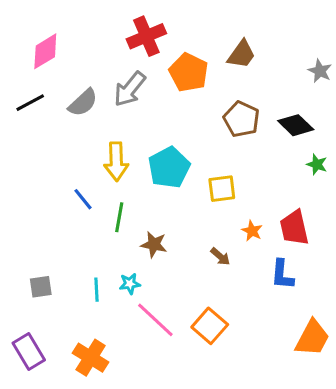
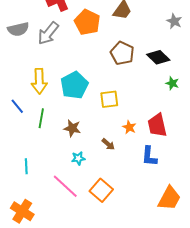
gray semicircle: (83, 103) -> (18, 29), moved, turned 30
brown star: (154, 244) -> (72, 128), moved
cyan star: (130, 284) -> (78, 158), moved

